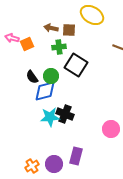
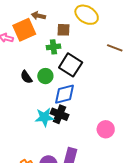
brown arrow: (51, 28) -> (38, 16), moved
orange square: (27, 44) -> (24, 30), moved, size x1.6
blue diamond: (45, 91) -> (64, 94), moved

